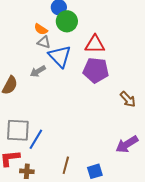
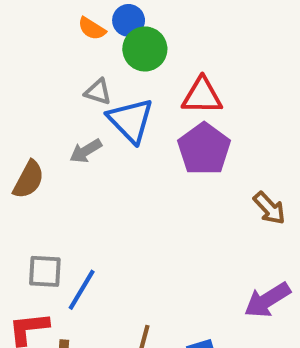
orange semicircle: (41, 29) -> (92, 29), moved
purple pentagon: (96, 70) -> (204, 149), turned 30
gray square: (18, 130) -> (45, 271), size x0.7

